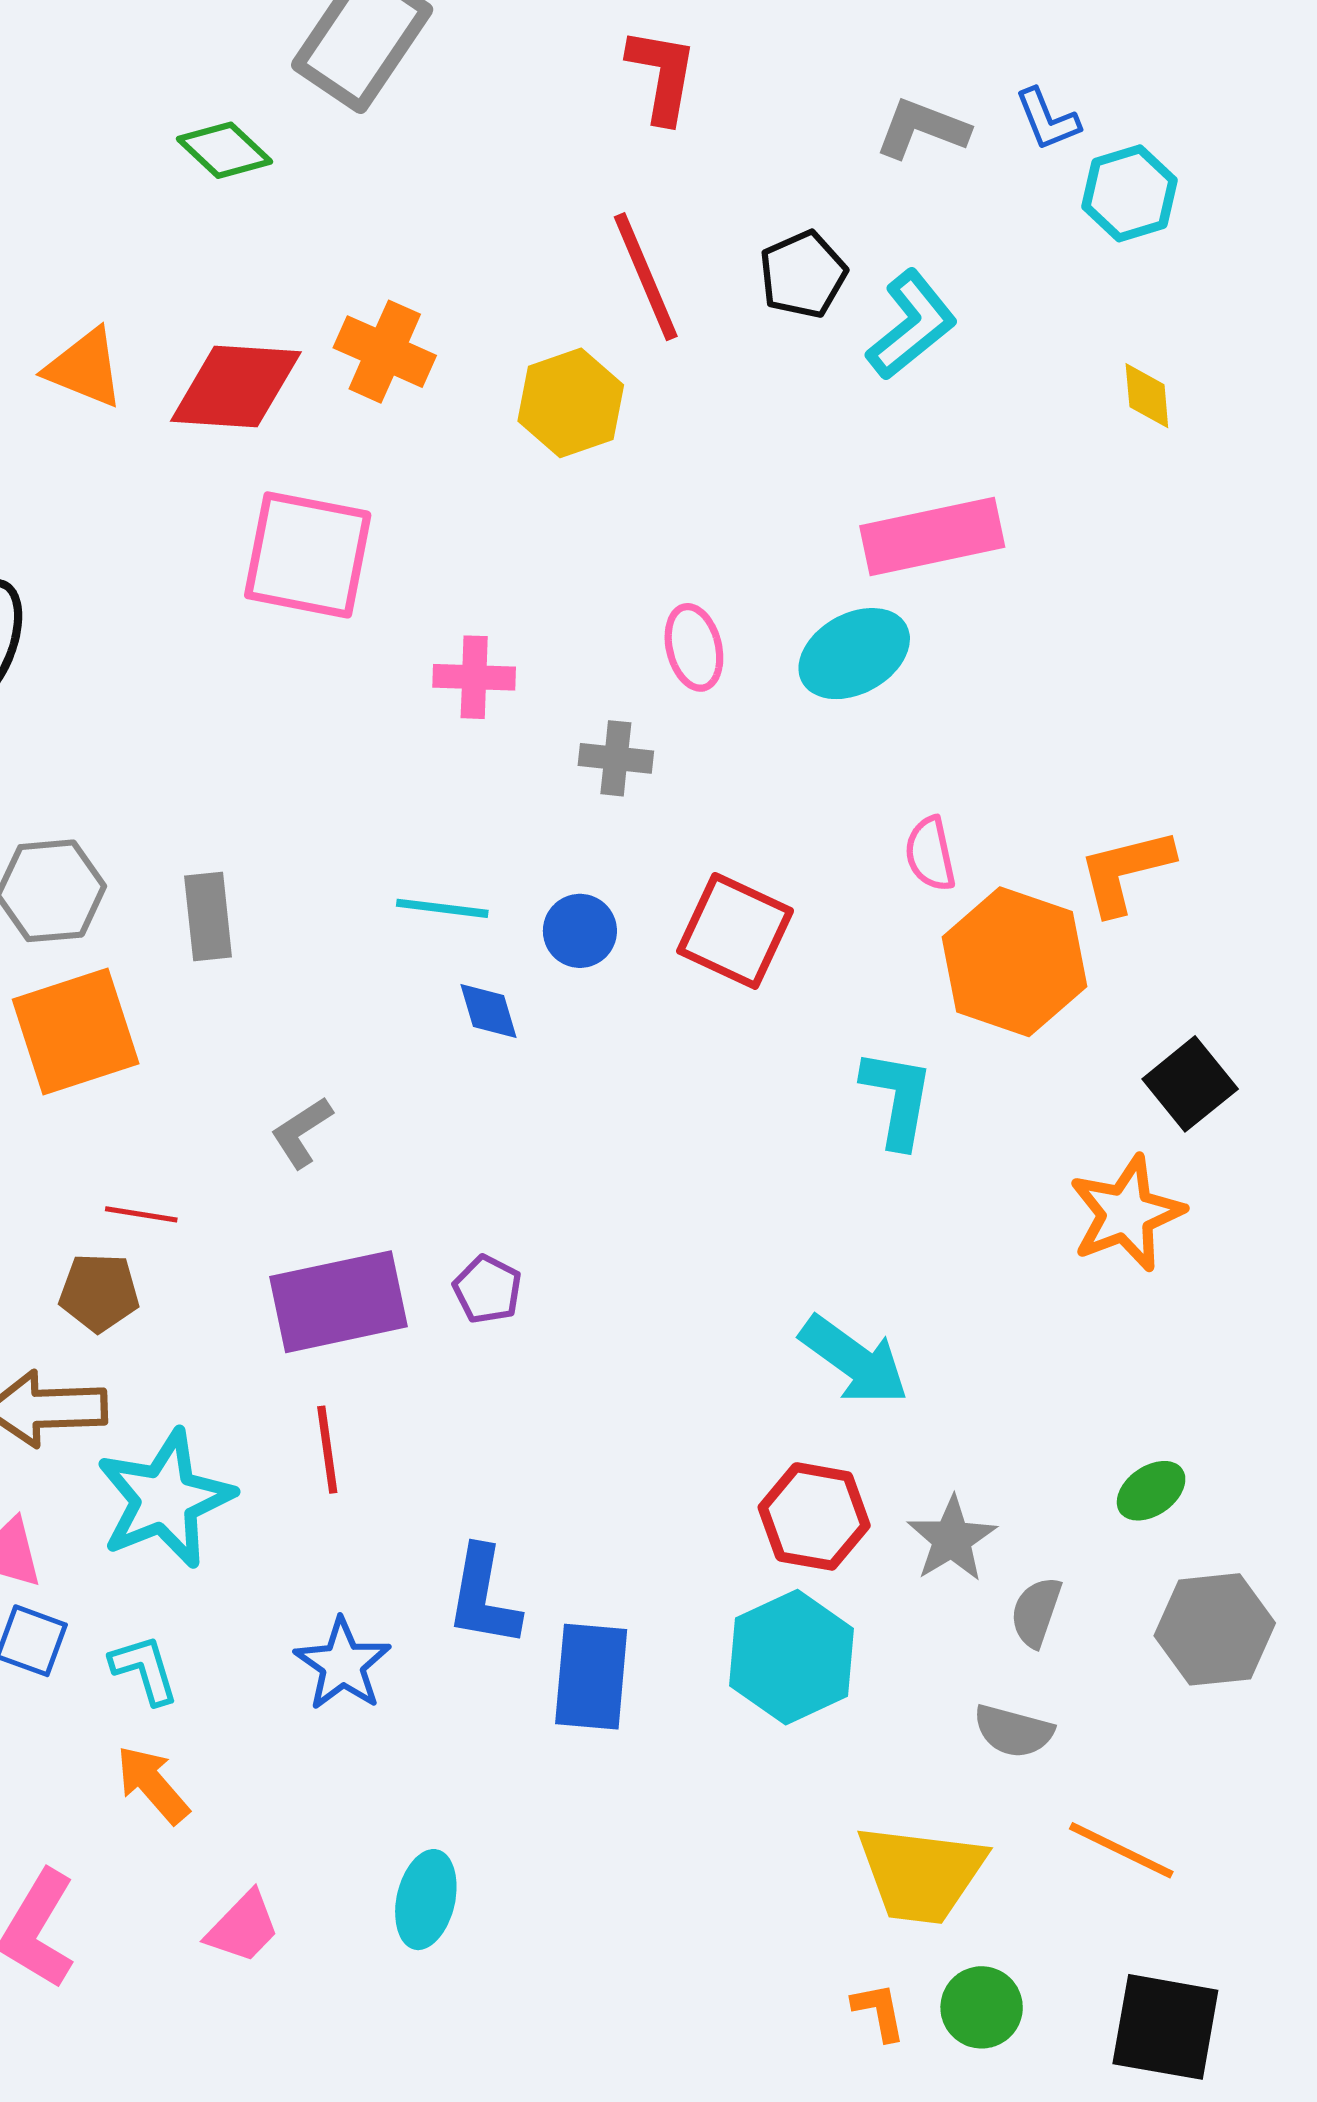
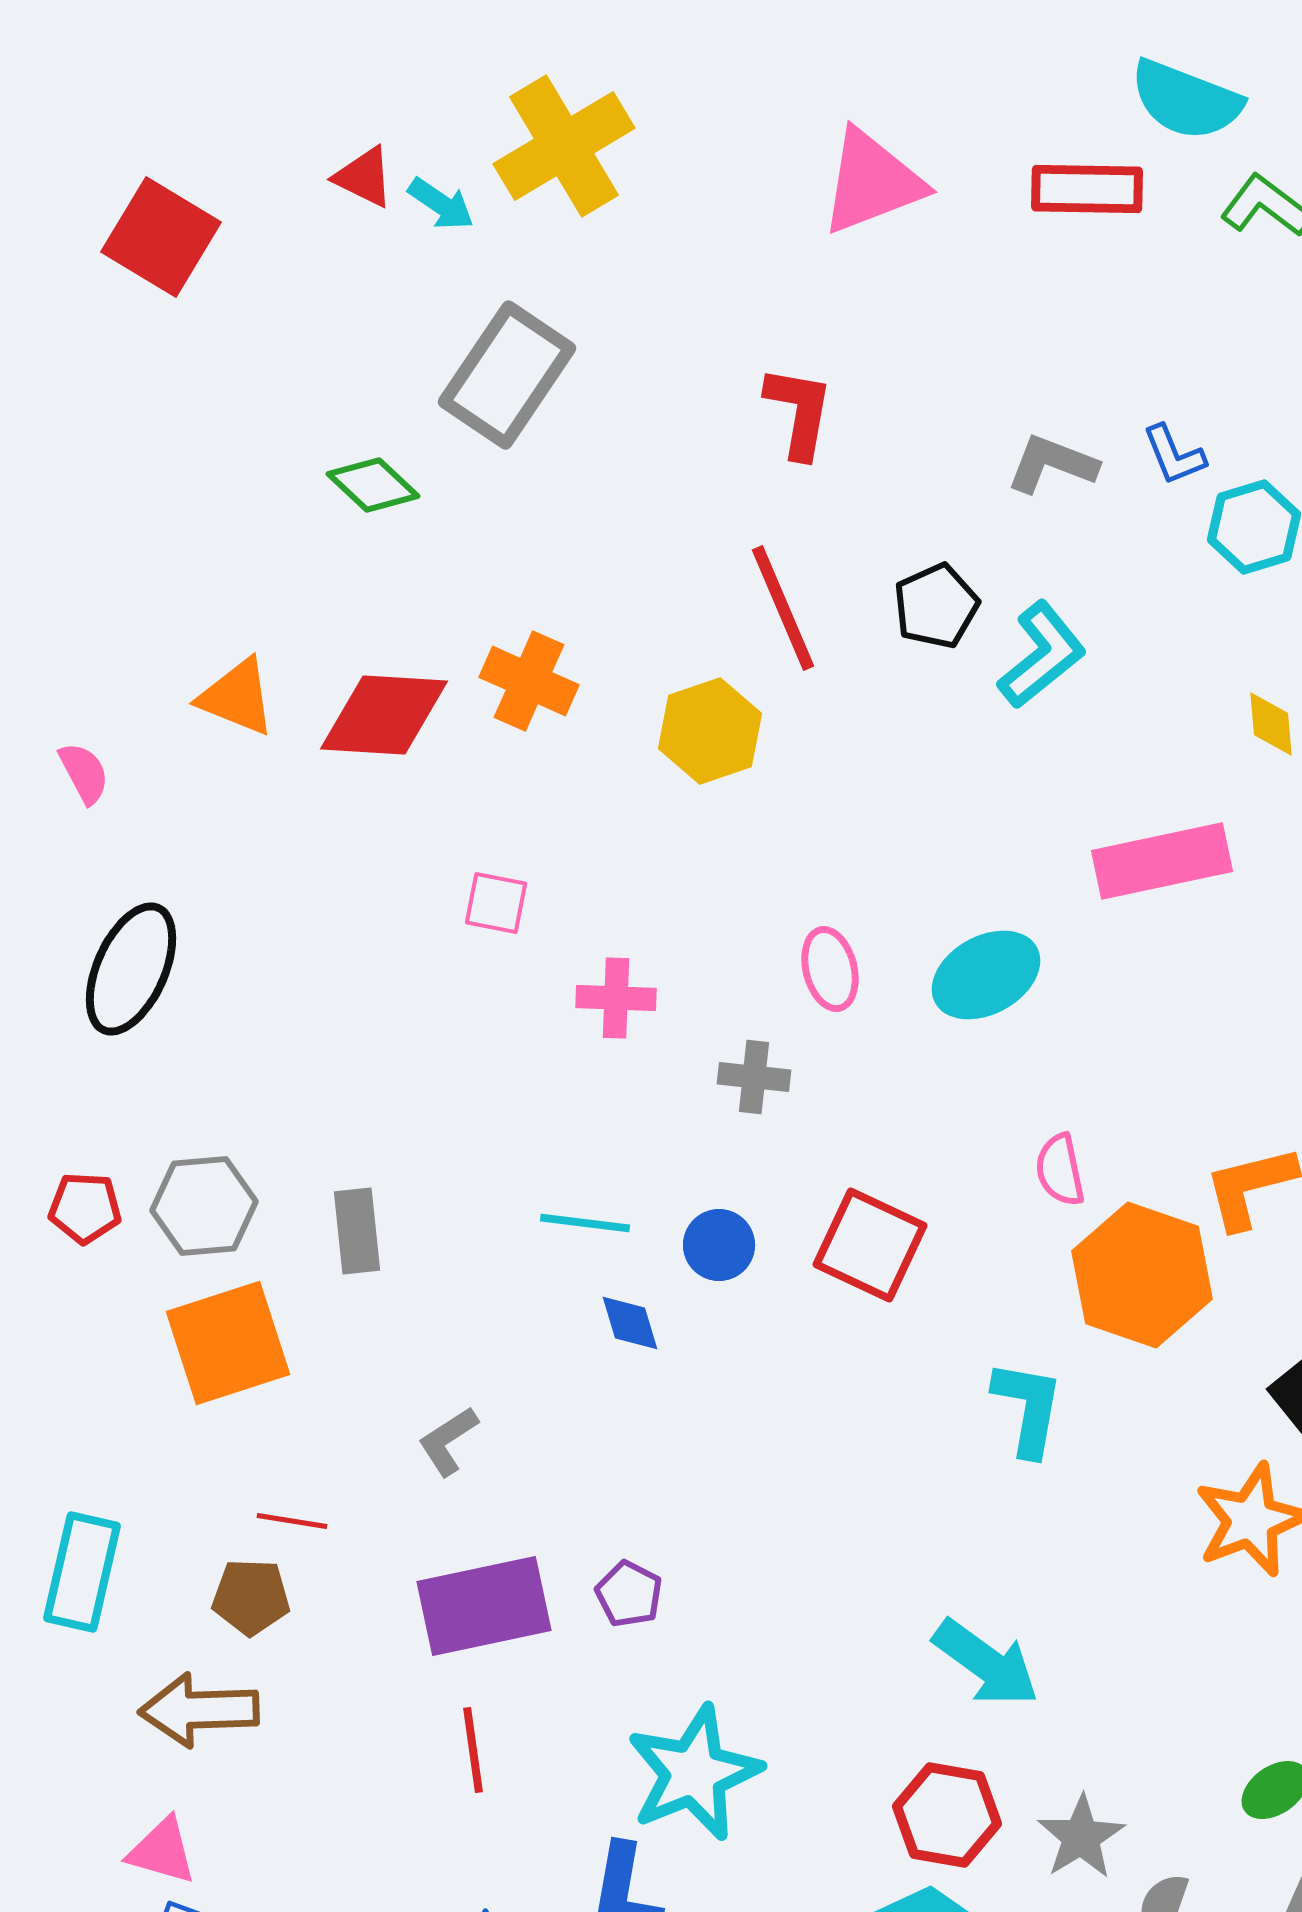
pink rectangle: (932, 536) -> (1162, 861), moved
pink square: (308, 555) -> (496, 903), moved, size x0.5
cyan star: (165, 1499) -> (694, 1773), moved

